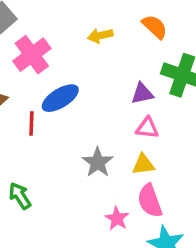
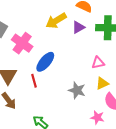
yellow arrow: (100, 36) -> (56, 21), size x1.5
purple triangle: (142, 94) -> (78, 27), moved

